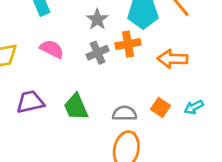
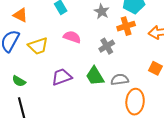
gray cross: (98, 53) -> (107, 46), moved
gray semicircle: (125, 113) -> (120, 80), moved

